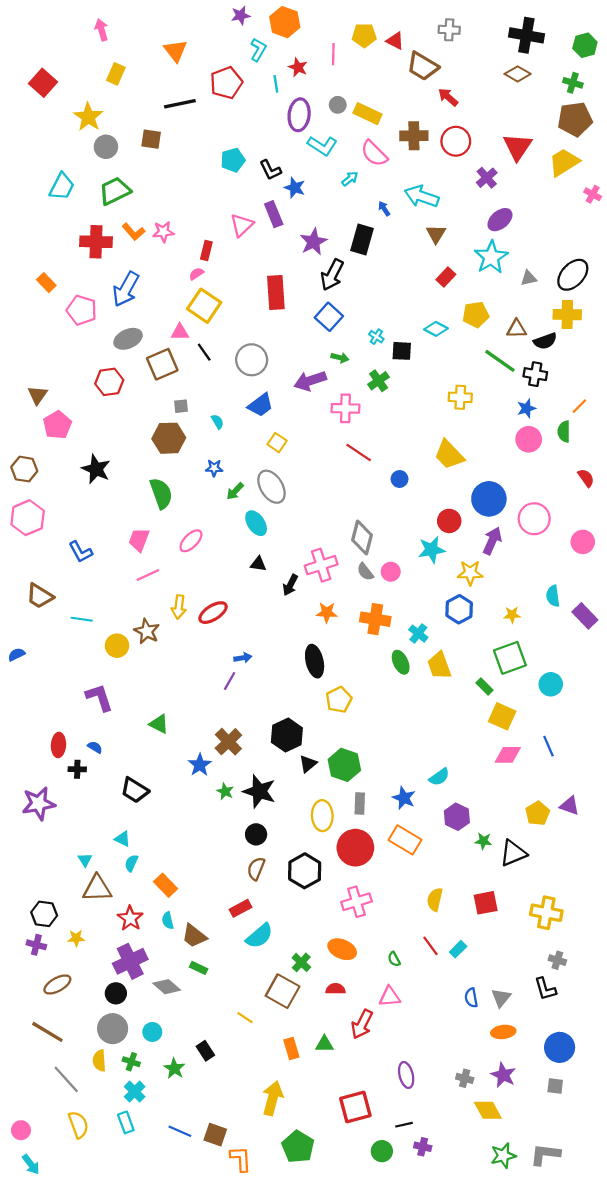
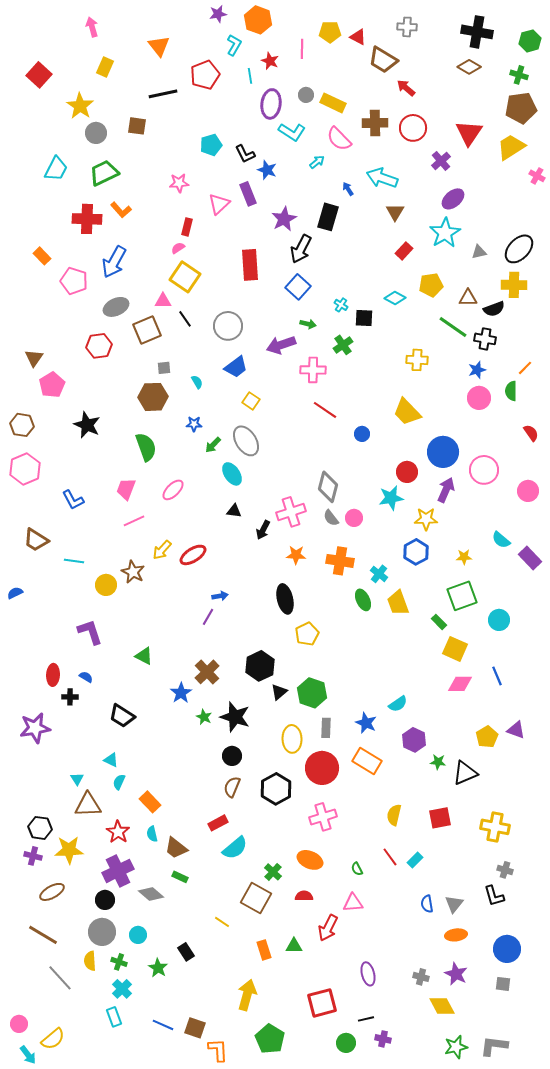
pink star: (163, 232) -> (179, 183), moved
cyan semicircle: (553, 596) -> (501, 540), turned -42
yellow arrow: (179, 607) -> (162, 550), turned 35
yellow star: (76, 938) -> (69, 850), size x1.8
yellow semicircle: (78, 1125) -> (53, 1039), moved, turned 70

